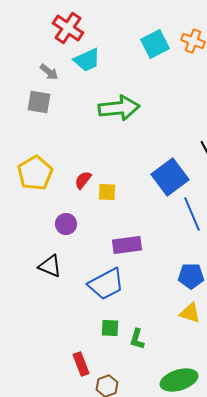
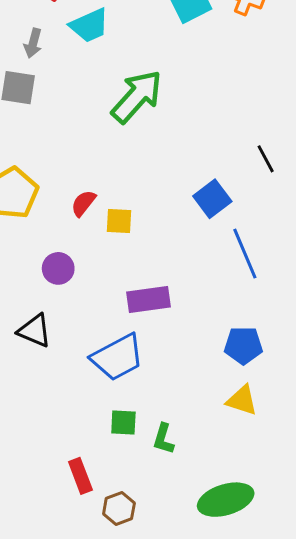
gray arrow: (49, 72) -> (33, 43), turned 66
green arrow: (119, 108) -> (137, 97), turned -42
blue square: (170, 177) -> (212, 199), size x0.7

